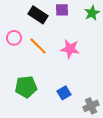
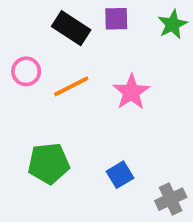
orange line: (38, 46) -> (71, 86), turned -72
pink star: (70, 49) -> (131, 92), turned 30

